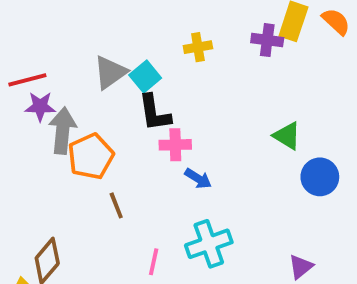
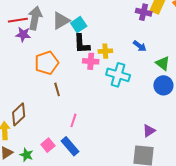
yellow cross: (198, 47) -> (105, 51), moved
gray arrow: (63, 131) -> (35, 18), moved
green triangle: (287, 136) -> (163, 63), moved
blue arrow: (198, 179) -> (140, 46), moved
cyan cross: (209, 244) -> (118, 75), moved, turned 30

